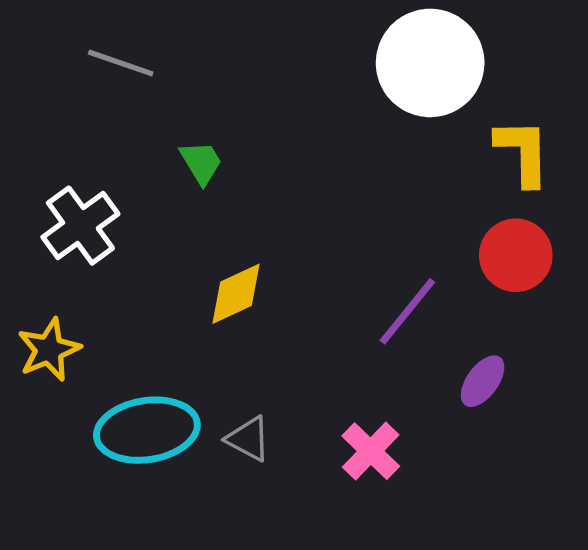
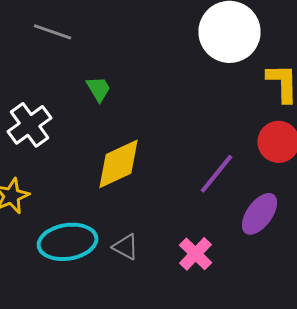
yellow diamond: (236, 294) -> (118, 164), size x1.4
purple ellipse: (483, 381) -> (260, 214), size x1.4

